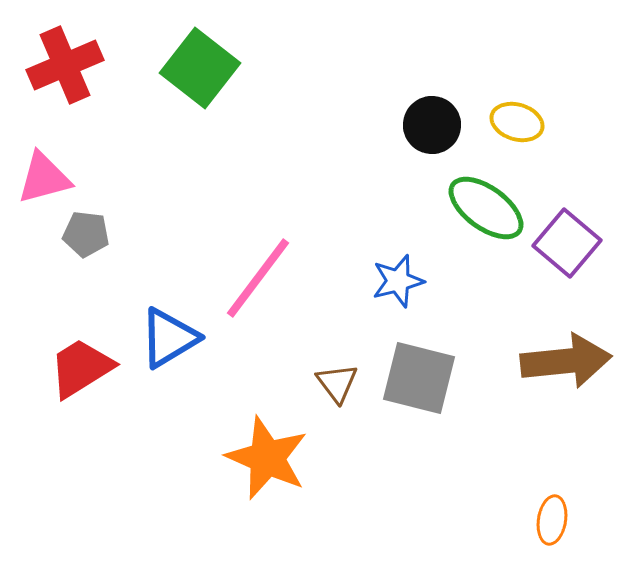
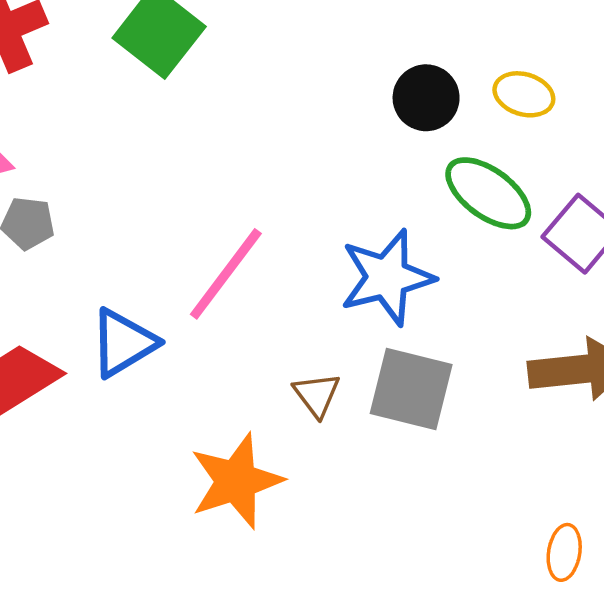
blue star: (398, 281) -> (387, 277), size x1.6
orange star: (267, 458) -> (236, 481), turned 30

